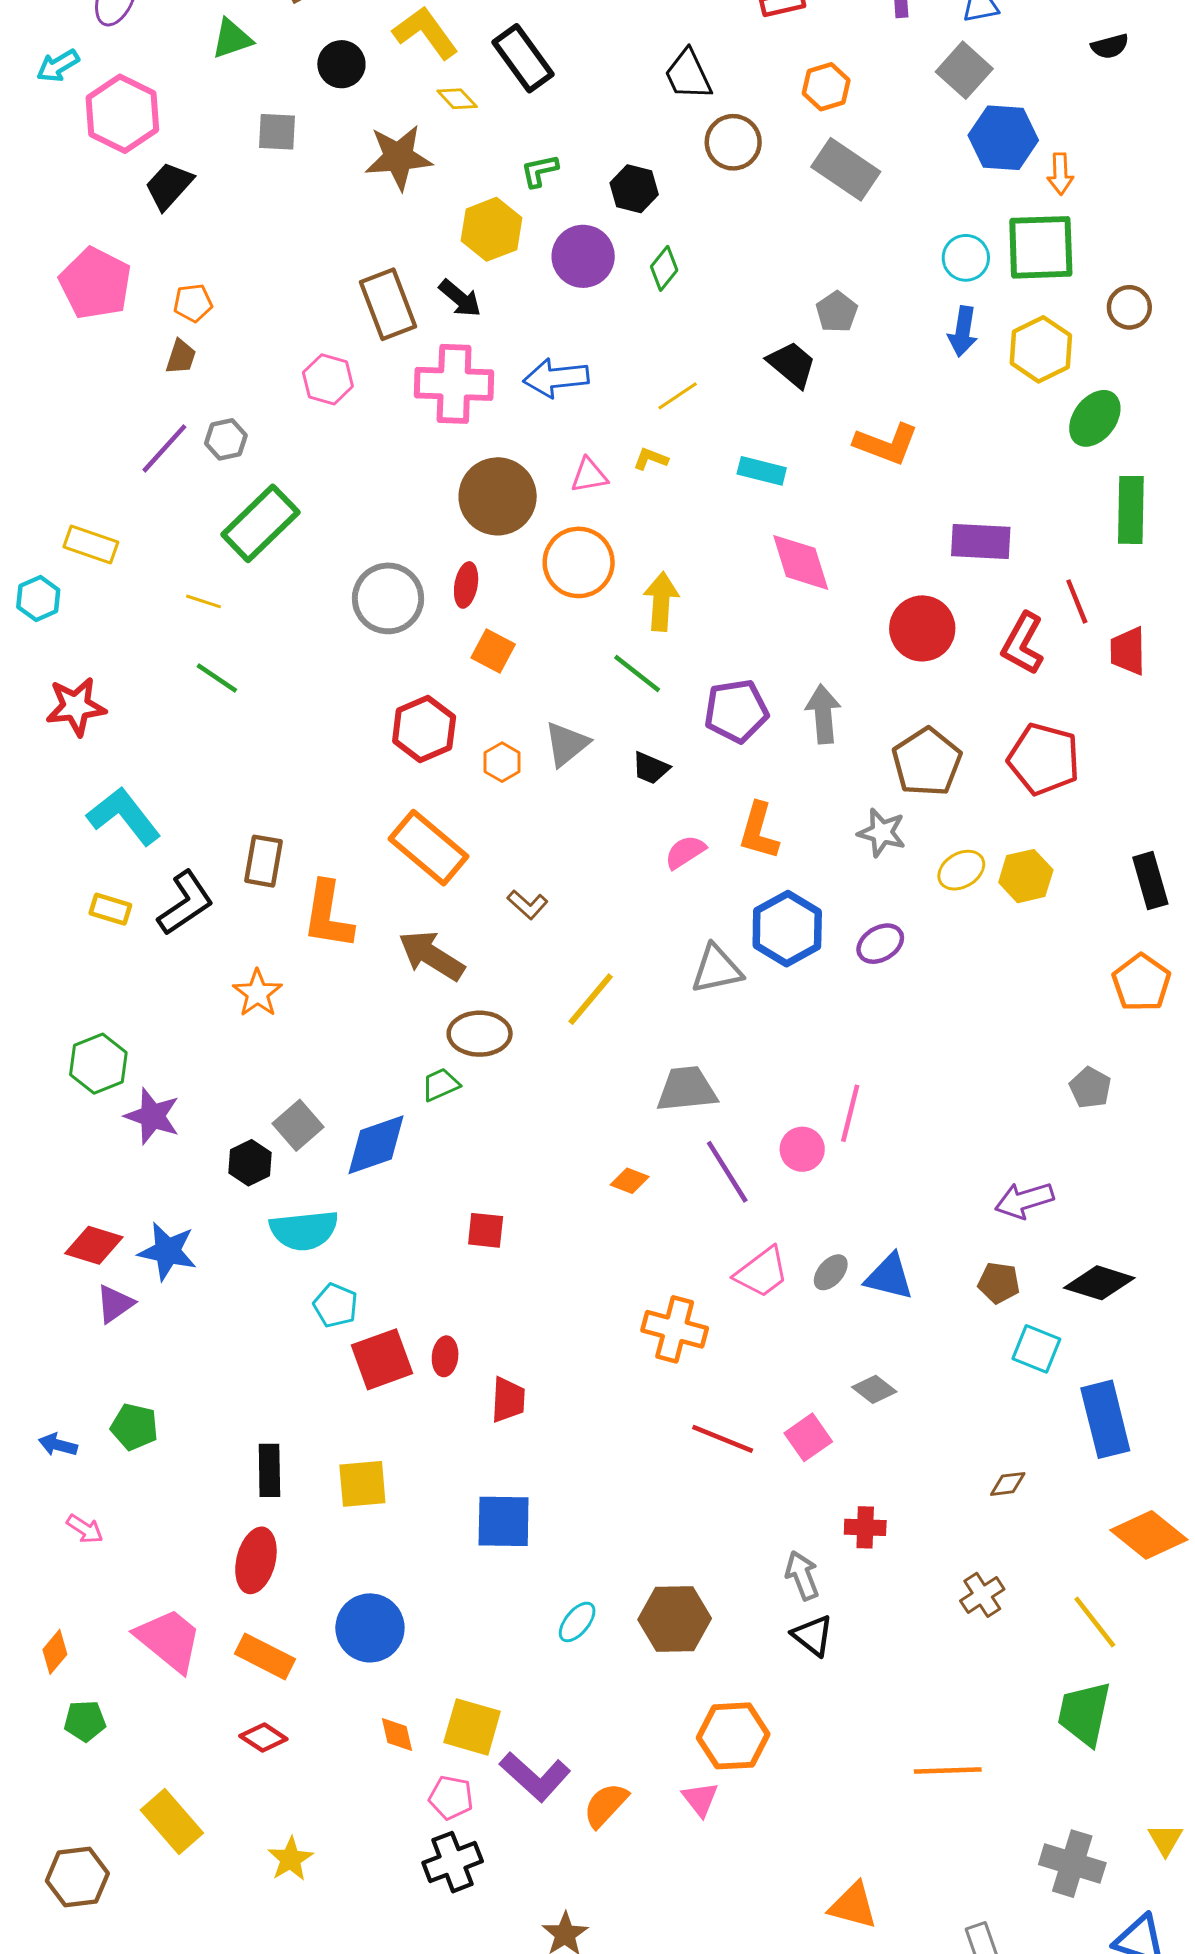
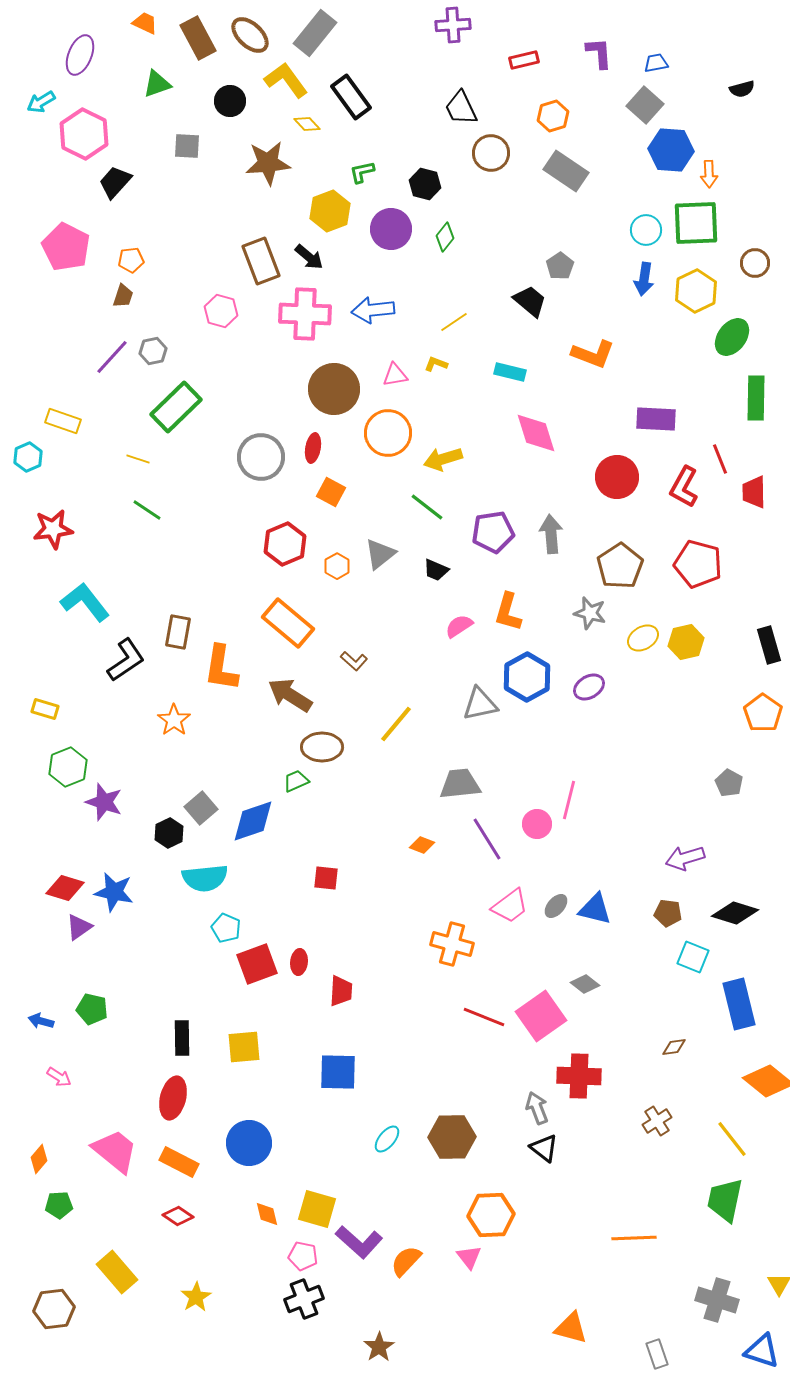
yellow arrow: (661, 601) -> (443, 459), turned -111
yellow rectangle: (110, 909) -> (45, 709), moved
pink square: (808, 1437) -> (541, 1016), size x1.6
red cross: (865, 1527) -> (579, 1076), size x1.6

